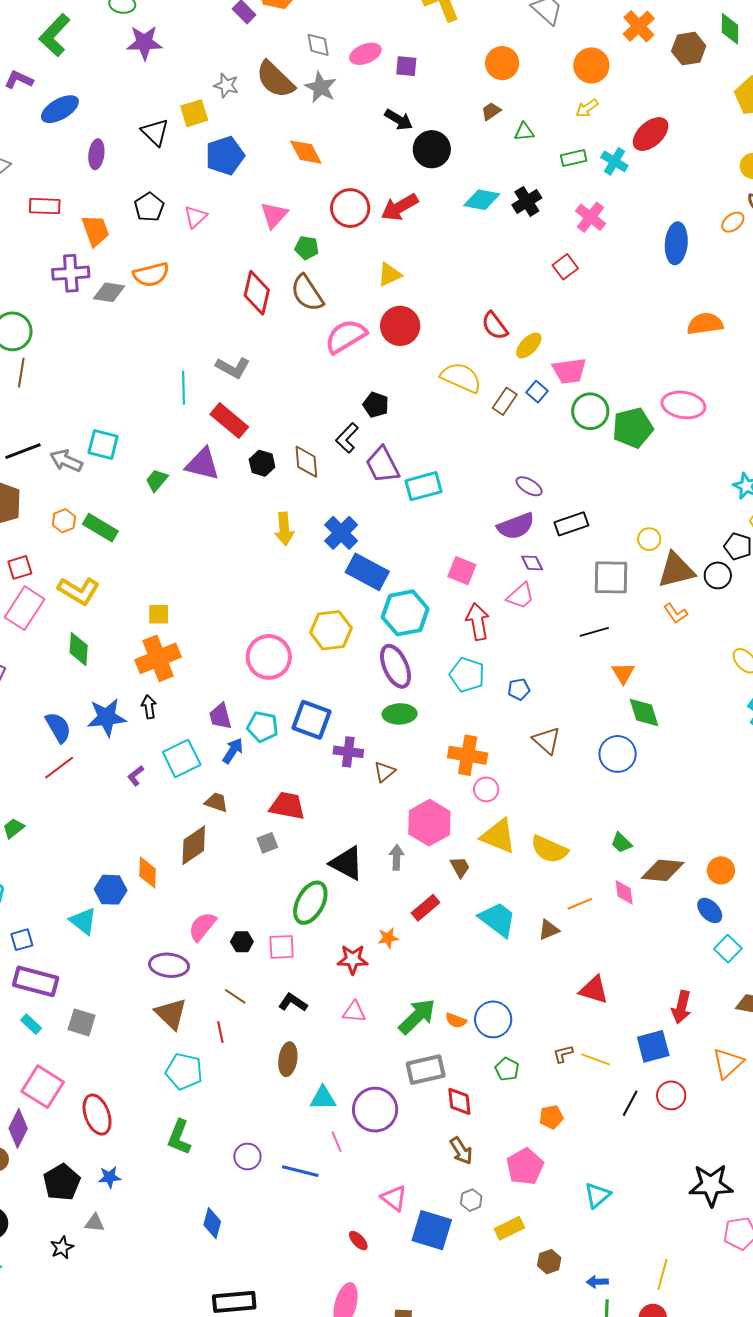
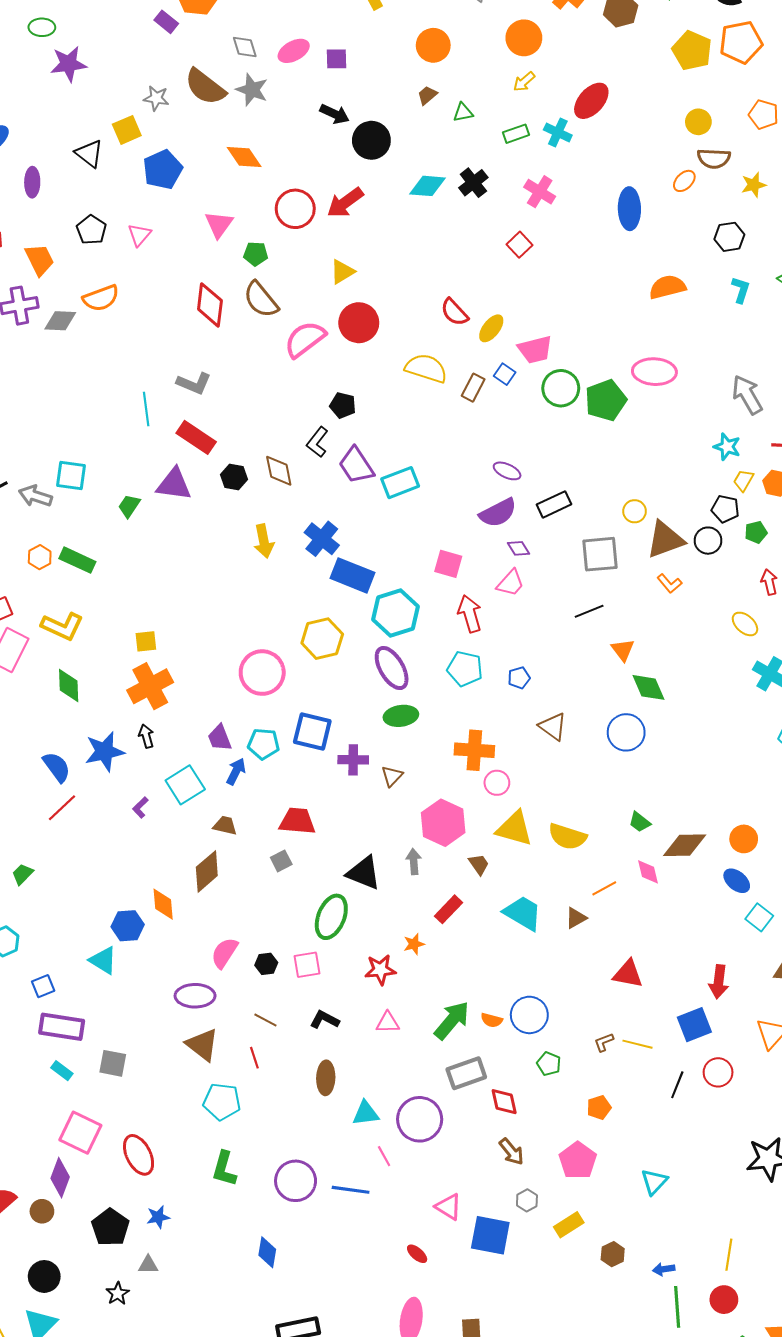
purple circle: (247, 1156) -> (296, 1181), size x1.5

